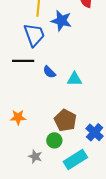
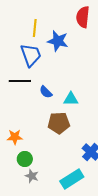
brown pentagon: (65, 120) -> (59, 123), moved, turned -30
green circle: (54, 140) -> (25, 159), moved

